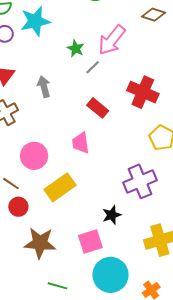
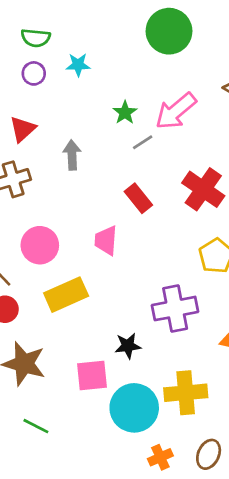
cyan star: (35, 21) -> (78, 65), size x0.6
cyan circle: (110, 275) -> (134, 408), moved

